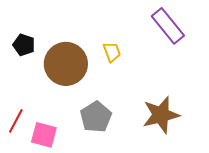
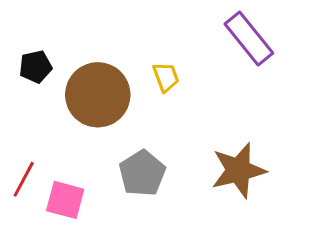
black pentagon: (24, 45) -> (36, 67), turned -30

